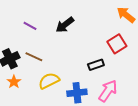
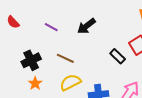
brown line: (34, 57) -> (65, 58), moved
black rectangle: (96, 65) -> (118, 56), moved, turned 63

